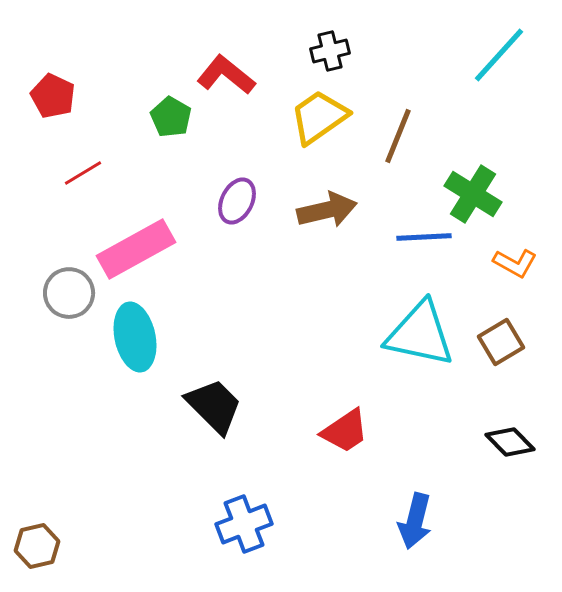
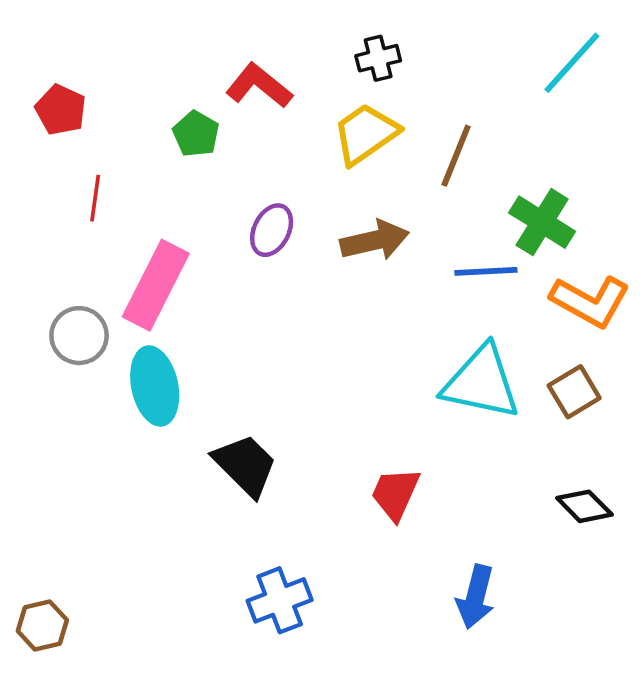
red line: (83, 173) -> (95, 198), turned -51
pink rectangle: (136, 249) -> (156, 285), turned -34
orange L-shape: (515, 263) -> (590, 301), size x1.6
red trapezoid: (345, 431) -> (395, 494), turned 148

